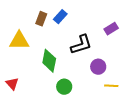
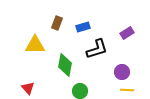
blue rectangle: (60, 17) -> (83, 27), moved, turned 32
purple circle: (98, 67) -> (122, 72), moved

